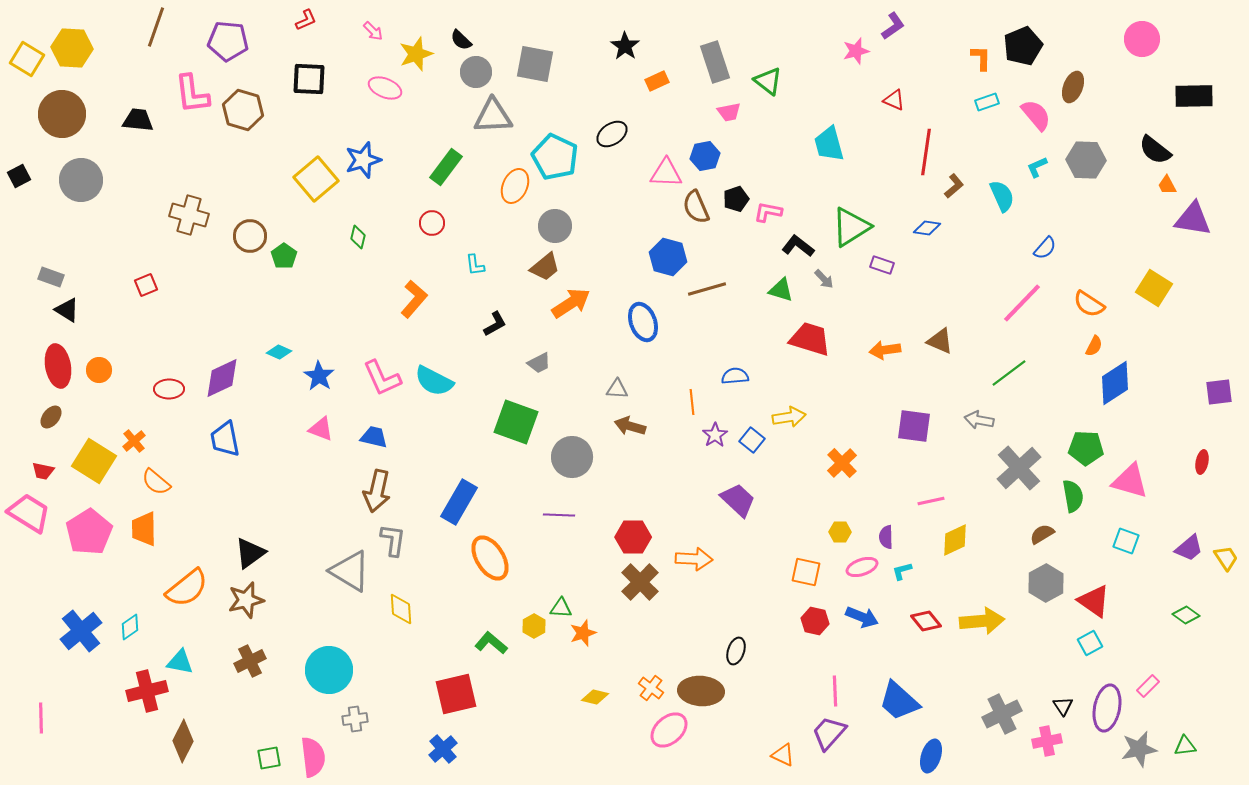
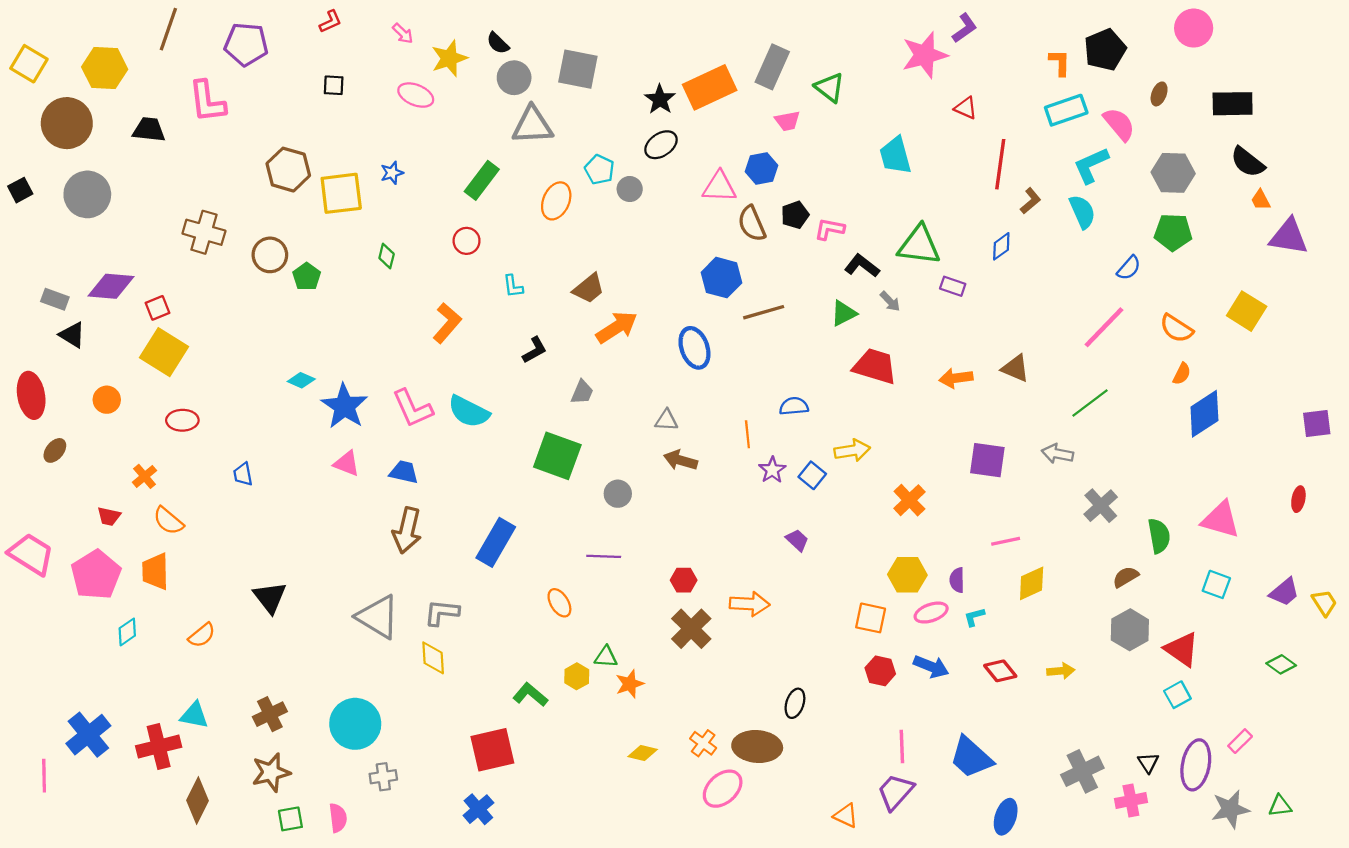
pink circle: (1142, 39) -> (1194, 28), moved
black star: (625, 46) -> (660, 99), moved
yellow hexagon: (72, 48) -> (105, 68), moved
pink star: (856, 51) -> (925, 55), size x1.6
gray rectangle: (715, 62) -> (772, 67), turned 42
black square: (309, 79) -> (334, 85), size x0.6
orange rectangle: (657, 81) -> (710, 87), size x2.0
brown ellipse: (1073, 87) -> (1159, 94), size x0.7
black rectangle: (1194, 96) -> (1233, 104), moved
cyan rectangle: (987, 102) -> (1066, 110), size x1.6
brown hexagon: (243, 110) -> (288, 170), moved
cyan pentagon: (555, 157) -> (599, 170), size x0.6
blue star: (363, 160) -> (392, 173), size x0.6
cyan L-shape: (1037, 167) -> (1091, 165), moved, size x1.6
yellow square: (316, 179) -> (341, 193), turned 33
gray circle: (555, 226) -> (630, 189), moved, size x0.7
green triangle: (851, 227) -> (919, 245), turned 39
blue diamond: (927, 228) -> (1001, 246), turned -44
green triangle: (781, 290) -> (844, 313), turned -44
gray trapezoid: (539, 363) -> (582, 392), turned -40
red ellipse: (58, 366) -> (31, 395), moved
blue star: (319, 376) -> (344, 406), size x1.4
purple diamond: (222, 378) -> (111, 286), moved, turned 30
blue trapezoid: (225, 439) -> (243, 474), size x0.6
green pentagon: (1086, 448) -> (1173, 232), moved
gray circle: (572, 457) -> (618, 494), size x0.6
yellow square: (94, 461) -> (164, 352), moved
gray cross: (1019, 468) -> (1101, 506), size x0.7
red trapezoid: (43, 471) -> (109, 516), moved
purple trapezoid: (738, 500) -> (797, 540), size x0.6
yellow hexagon: (840, 532) -> (907, 575), size x1.6
red hexagon: (633, 537) -> (684, 580), size x0.7
gray L-shape: (393, 540) -> (442, 613), moved, turned -92
black triangle: (250, 553) -> (270, 597), turned -32
orange ellipse: (490, 558) -> (559, 603), moved, size x0.6
orange semicircle: (187, 588) -> (202, 635), size x0.6
brown star: (246, 600) -> (271, 772), moved
yellow arrow: (982, 621) -> (1061, 671), size x0.6
cyan diamond: (130, 627) -> (127, 632), moved
blue cross: (81, 631) -> (88, 735), moved
pink semicircle: (313, 757) -> (338, 818), size x0.7

